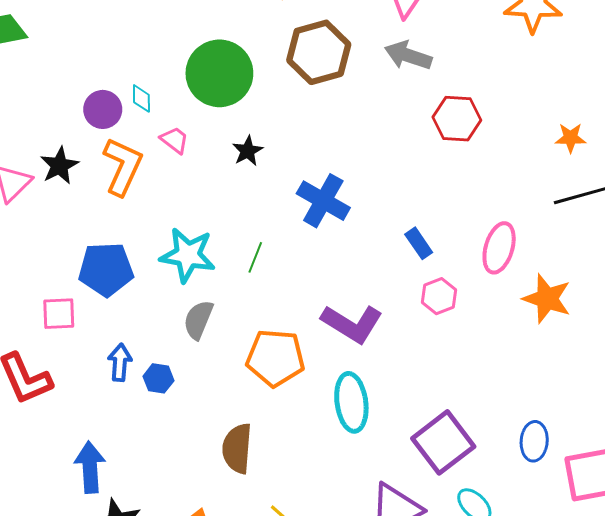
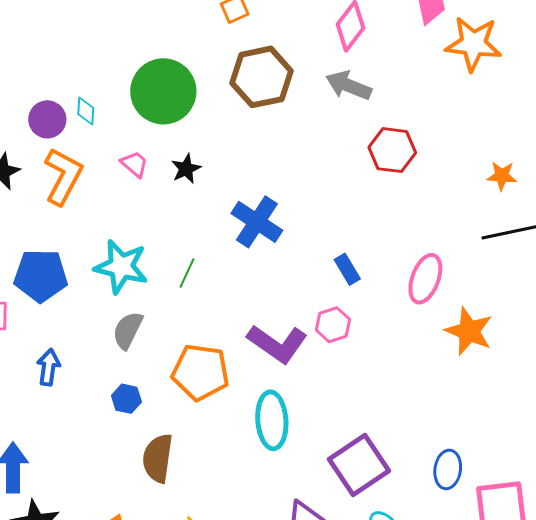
pink trapezoid: (175, 140) -> (134, 164), moved
pink hexagon: (439, 296) -> (333, 325), moved
blue hexagon: (158, 378) -> (126, 399), moved

